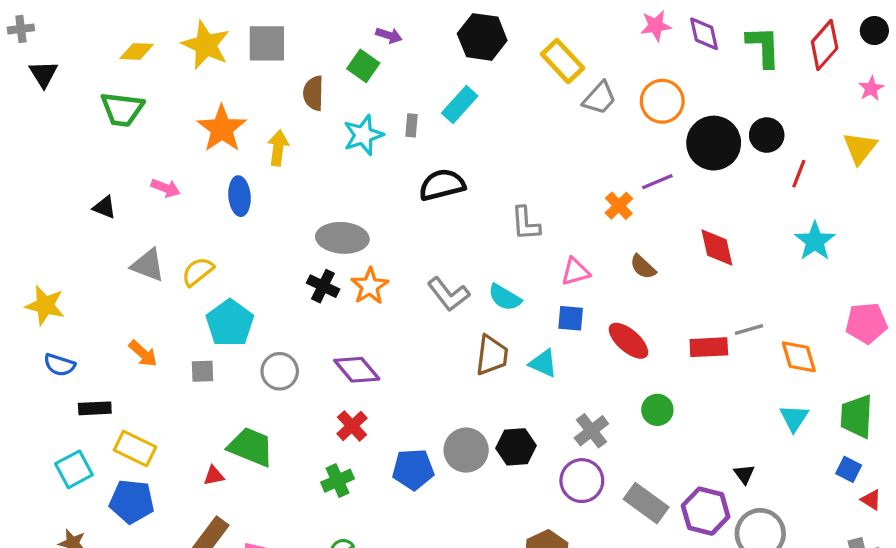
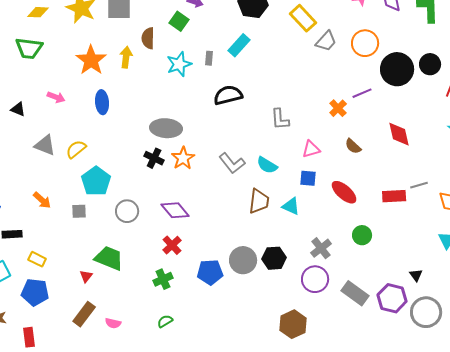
yellow arrow: (278, 148) -> (126, 57), moved
yellow rectangle: (135, 448) -> (37, 259), size x0.7
red triangle: (214, 476) -> (86, 276), turned -40

